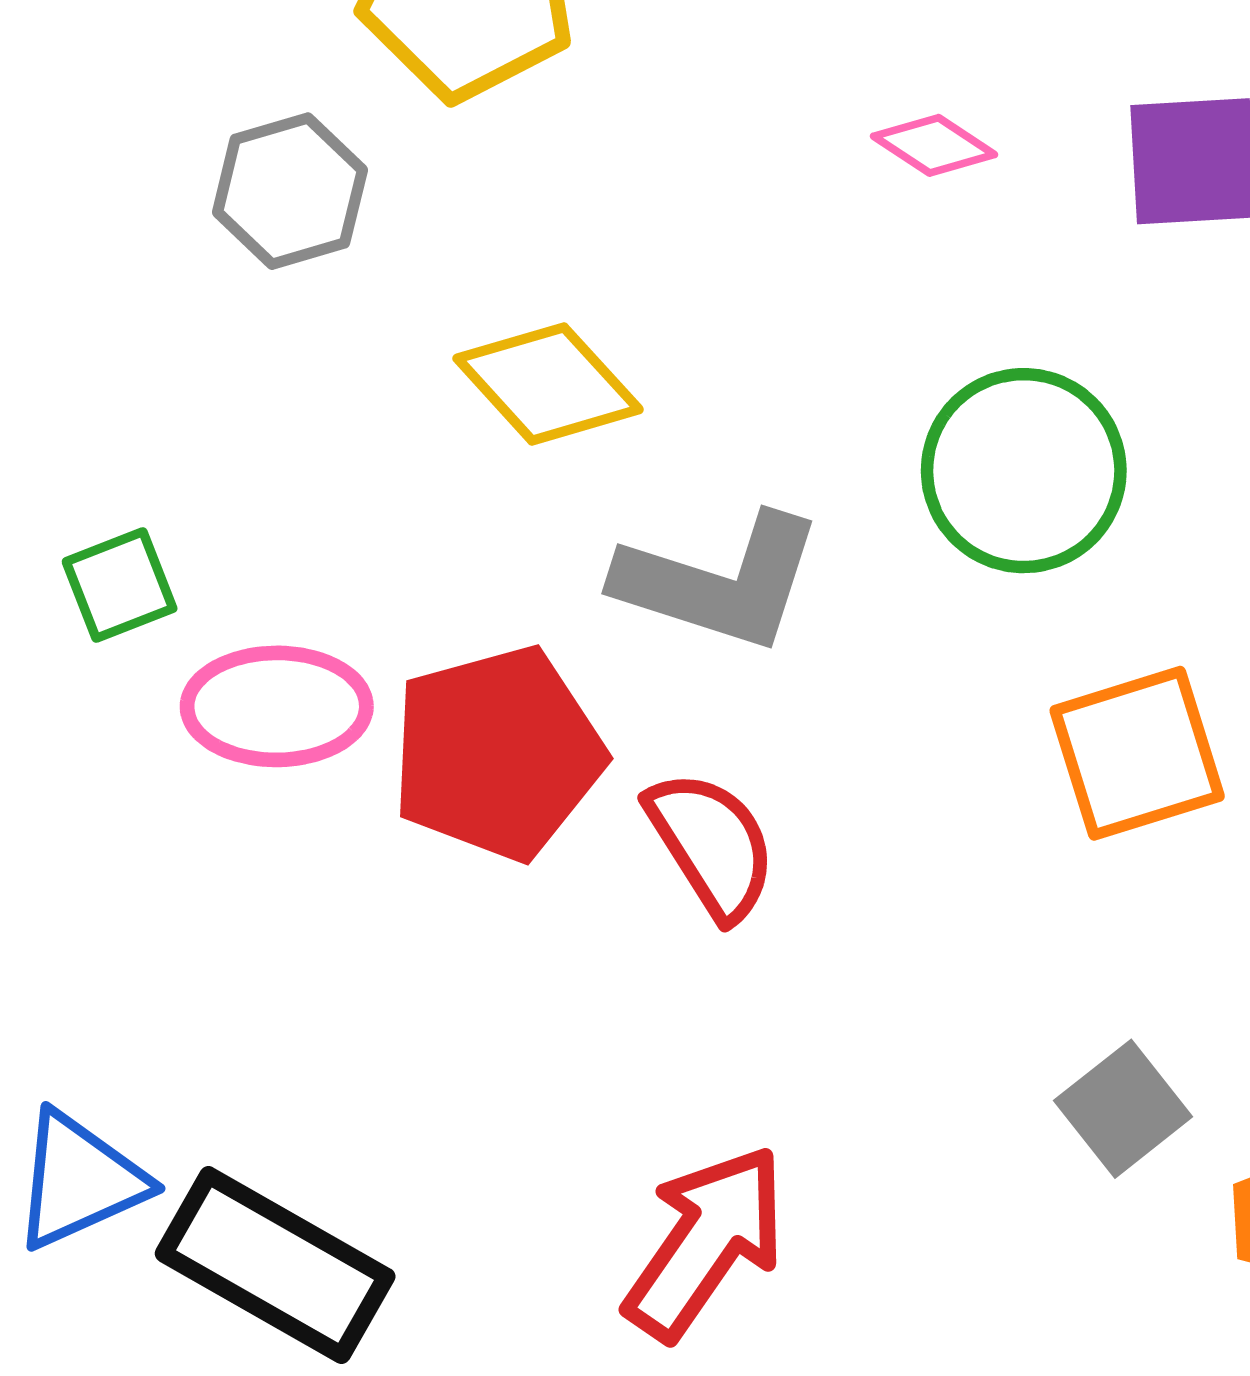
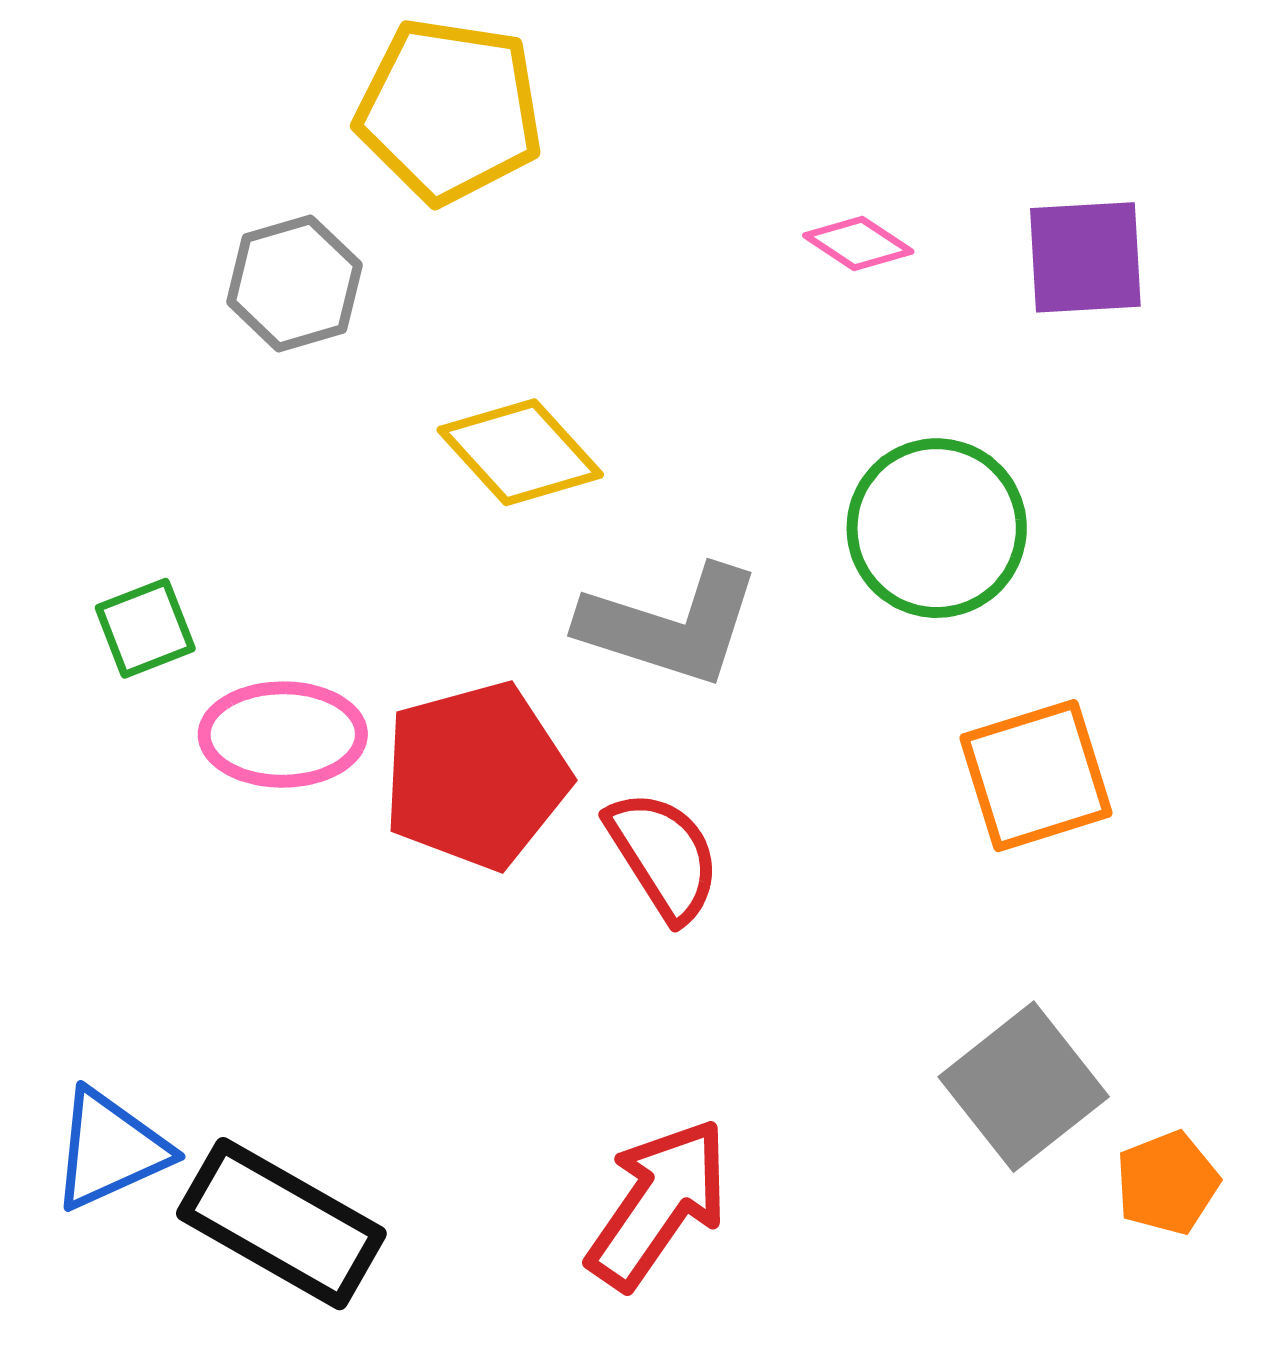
gray square: (1123, 1109) -> (1024, 1087), size x1.4

